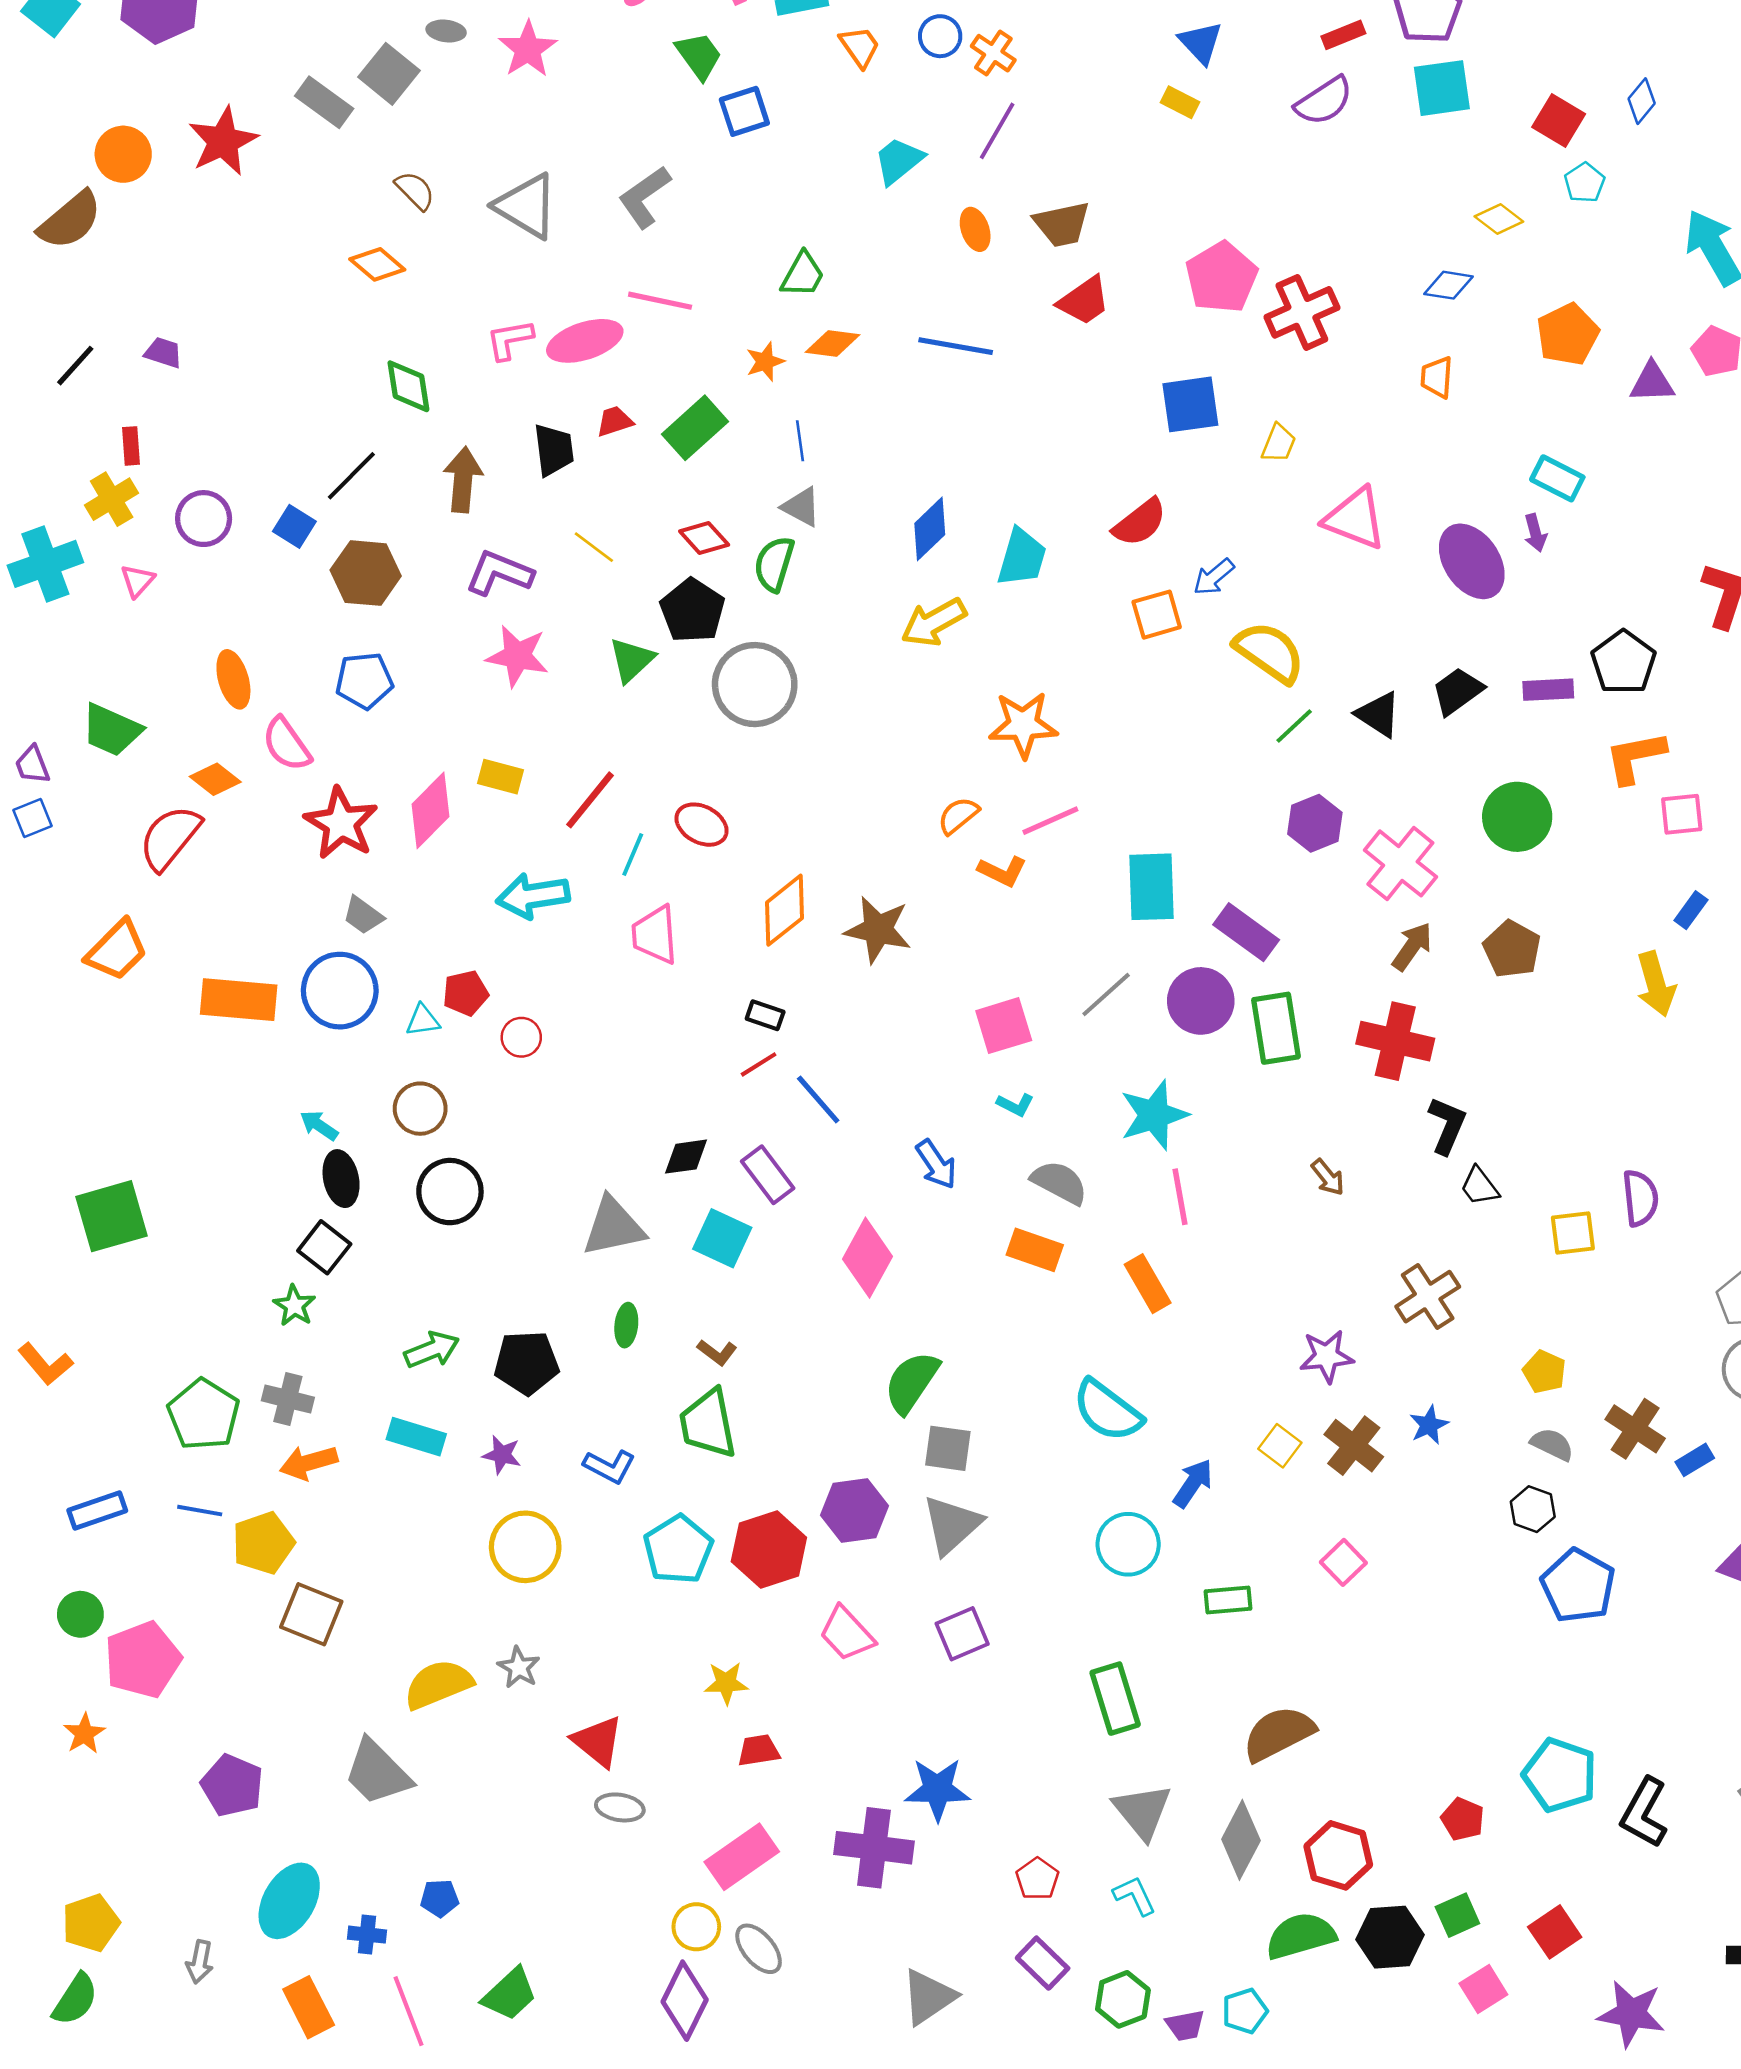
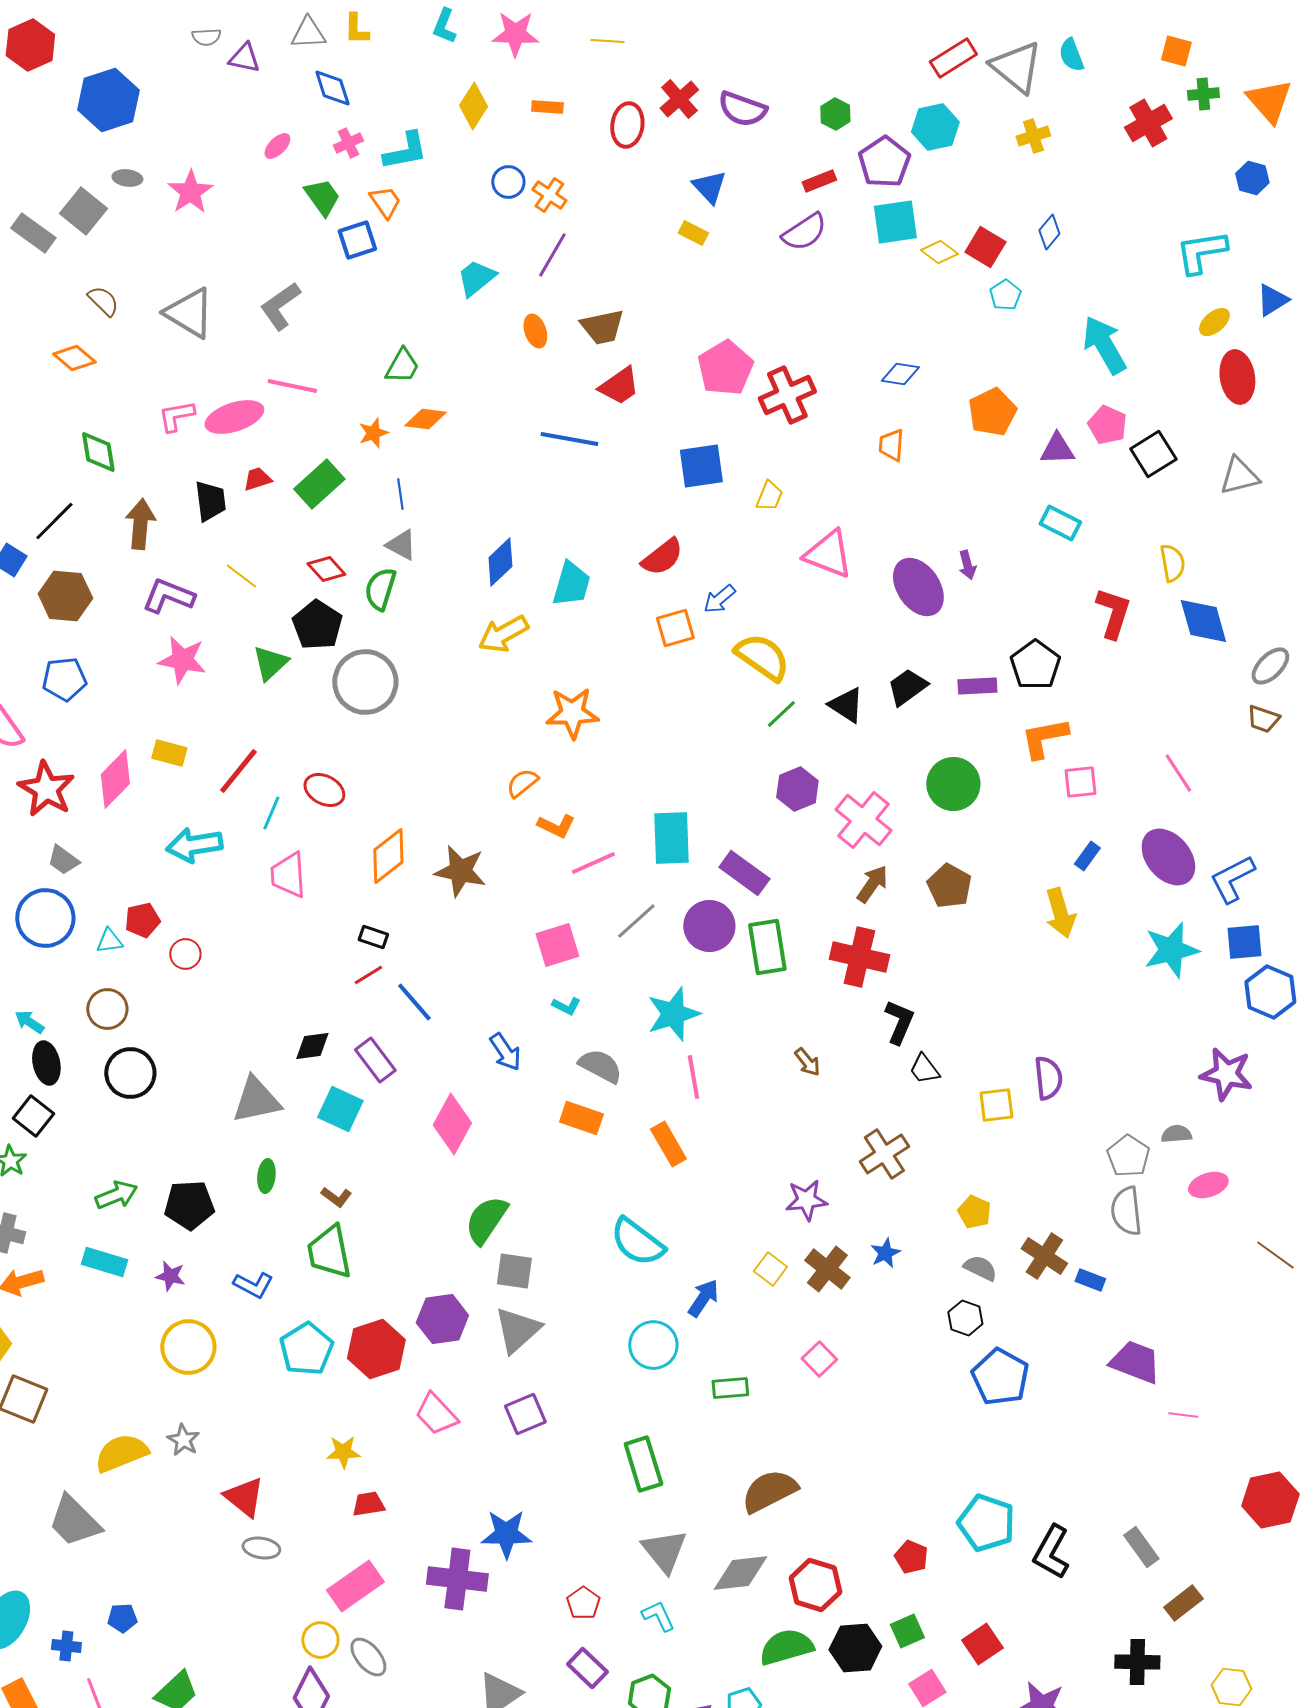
orange trapezoid: (860, 47) -> (385, 202), moved
yellow diamond: (1499, 219) -> (939, 252), moved
blue line: (956, 346) -> (569, 439), moved
cyan rectangle: (1557, 478) -> (1060, 523), moved
pink line: (1050, 821) -> (593, 863), moved
blue rectangle: (1695, 1460) -> (1090, 1280), turned 52
gray diamond: (1241, 1840) -> (740, 1573), turned 56

